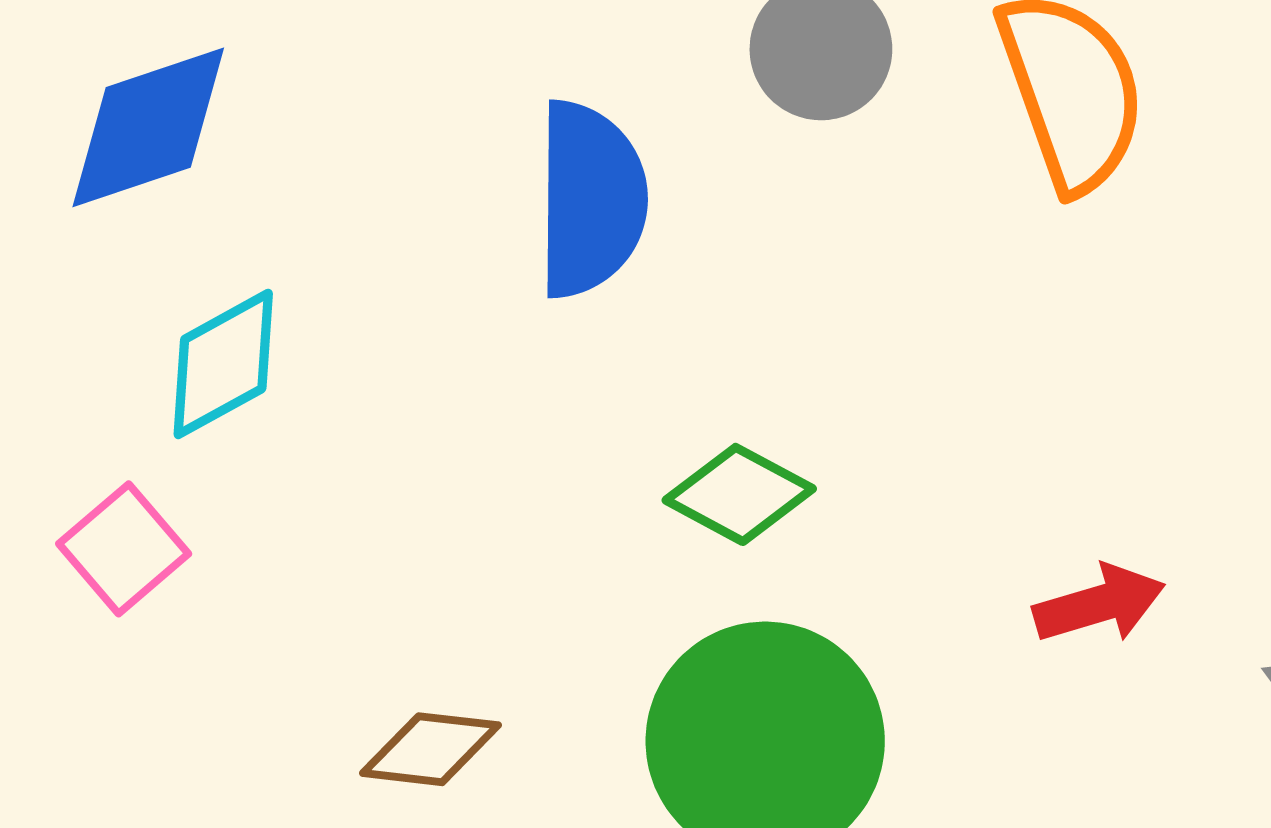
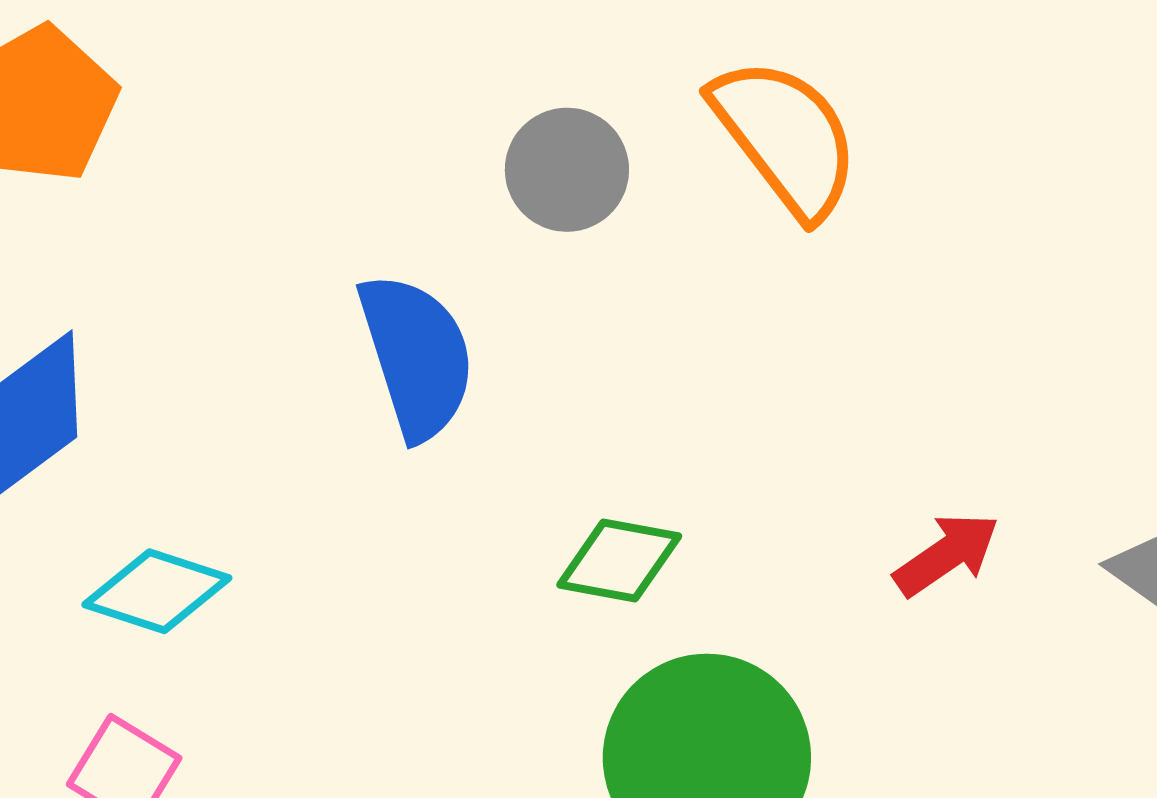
cyan diamond: (223, 364) -> (157, 591), turned 65

